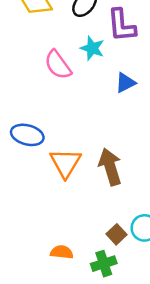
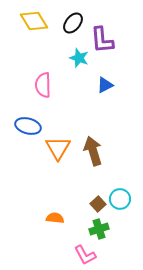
pink semicircle: (58, 65) -> (43, 85), moved, turned 35
green cross: (104, 264) -> (99, 229), moved

